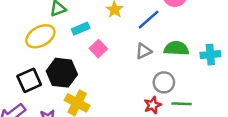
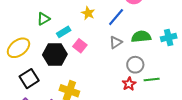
yellow ellipse: (40, 36) -> (18, 48), moved
black hexagon: (62, 73) -> (55, 54), moved

